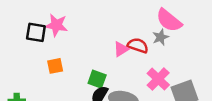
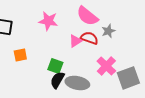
pink semicircle: (169, 20) -> (87, 16), moved
pink star: (56, 25) -> (48, 21), moved

